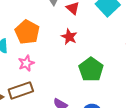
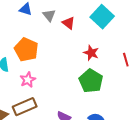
red star: (69, 37) -> (91, 53), moved

